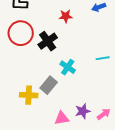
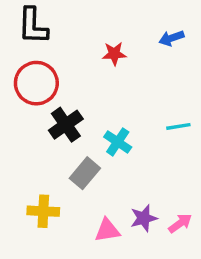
black cross: (48, 41) -> (66, 125), moved
yellow cross: (29, 95) -> (43, 211), moved

